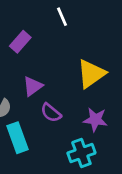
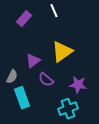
purple rectangle: (20, 42) -> (24, 19), moved
yellow triangle: (91, 74) -> (62, 52), moved

